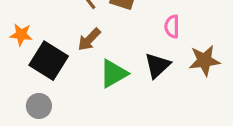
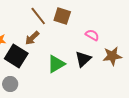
pink semicircle: (172, 27) -> (92, 35), turned 120
brown arrow: (89, 39) -> (32, 38), moved

